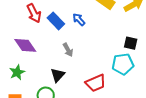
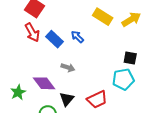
purple diamond: (25, 45) -> (44, 83), moved
gray arrow: (68, 50) -> (68, 68), turned -40
black triangle: (58, 75) -> (67, 99), moved

